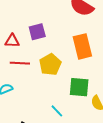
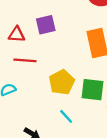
yellow pentagon: (50, 64) -> (62, 82), moved

